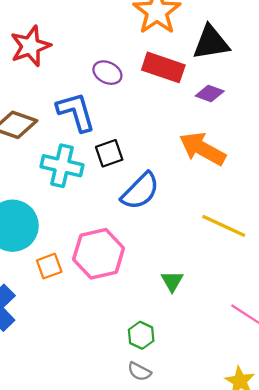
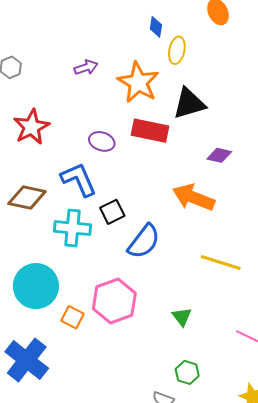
purple diamond: (210, 93) -> (219, 155), moved
orange square: (49, 266) -> (73, 317), turned -35
green hexagon: (141, 335) -> (187, 372), moved

